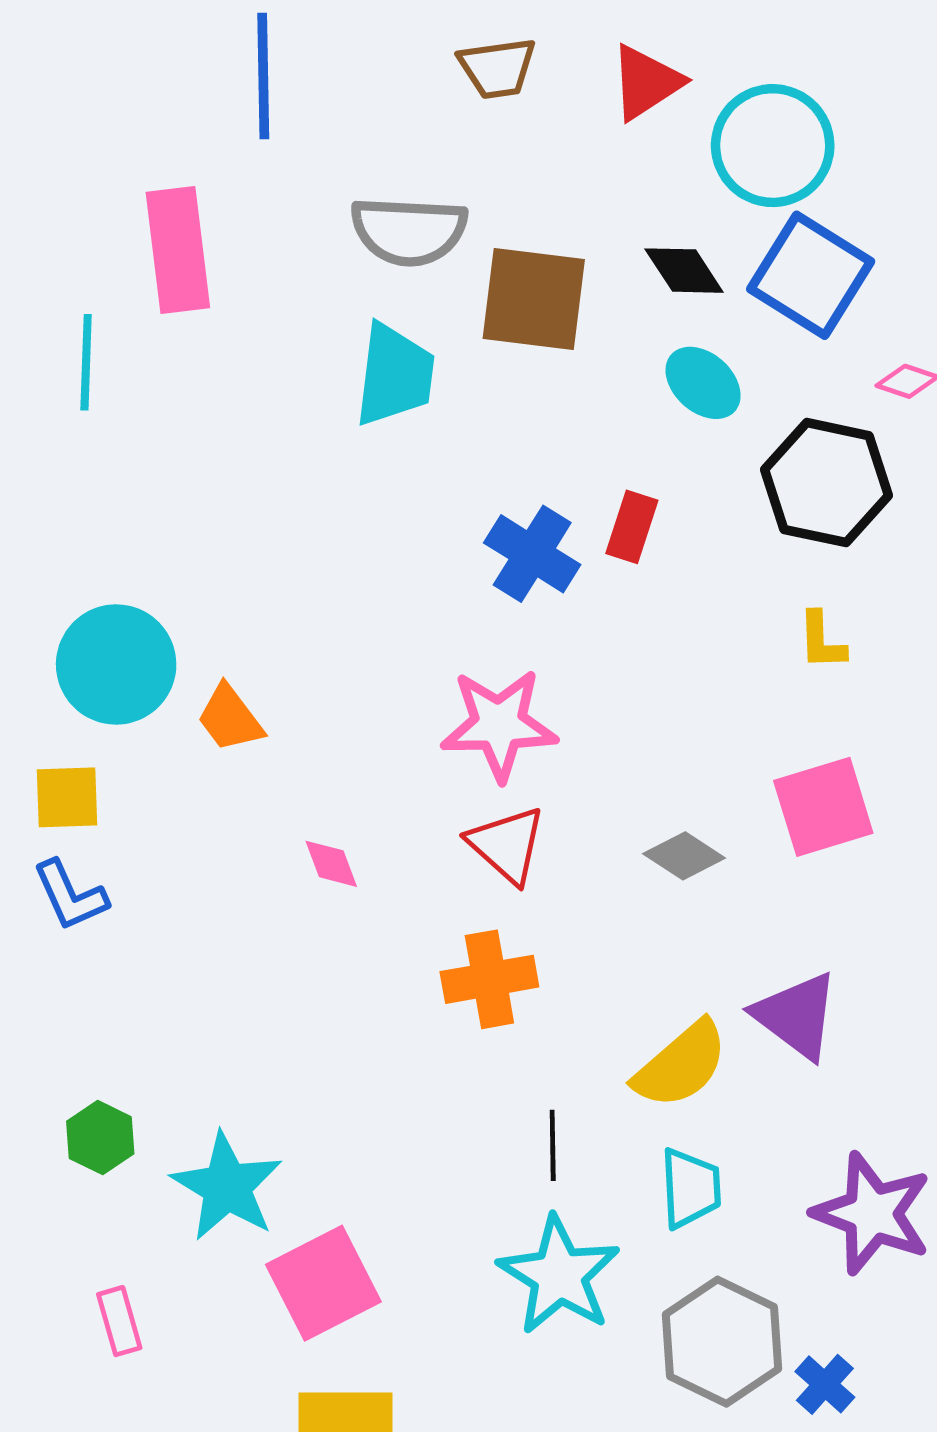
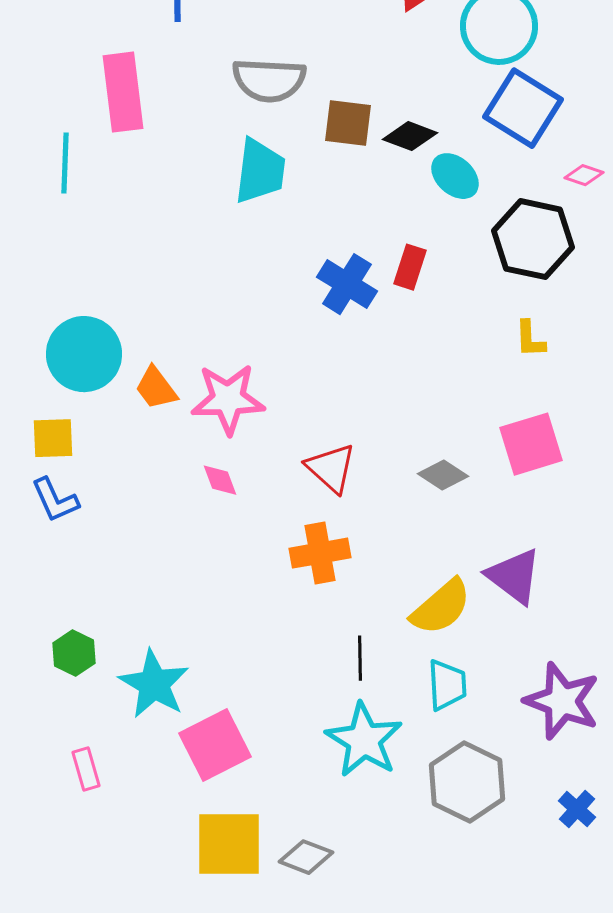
black diamond: (684, 271) -> (410, 136), moved, turned -36
brown square: (534, 299) -> (348, 123), size x0.7
pink star: (499, 725) -> (228, 399), moved
blue cross: (825, 1384) -> (577, 809), moved

